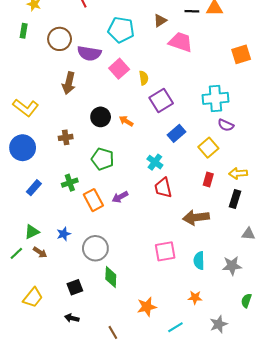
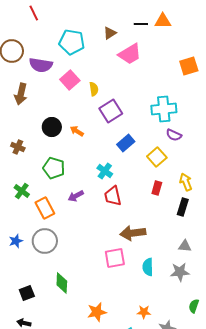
pink trapezoid: (181, 42) -> (130, 54), turned 130
brown cross: (66, 137) -> (18, 147), turned 32
yellow arrow: (238, 173) -> (186, 182), turned 72
green cross: (70, 183) -> (22, 191), turned -35
purple arrow: (120, 197) -> (76, 196), moved
brown arrow: (196, 217) -> (133, 233), moved
gray triangle: (248, 234) -> (185, 246), moved
gray circle: (95, 248) -> (45, 241), moved
orange star: (195, 298) -> (144, 312), moved

